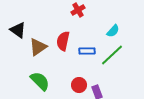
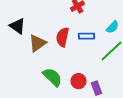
blue rectangle: (87, 51) -> (87, 36), moved
green semicircle: (40, 81) -> (53, 77), moved

